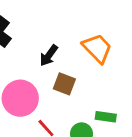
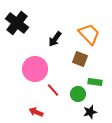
brown square: (64, 84) -> (80, 59), moved

